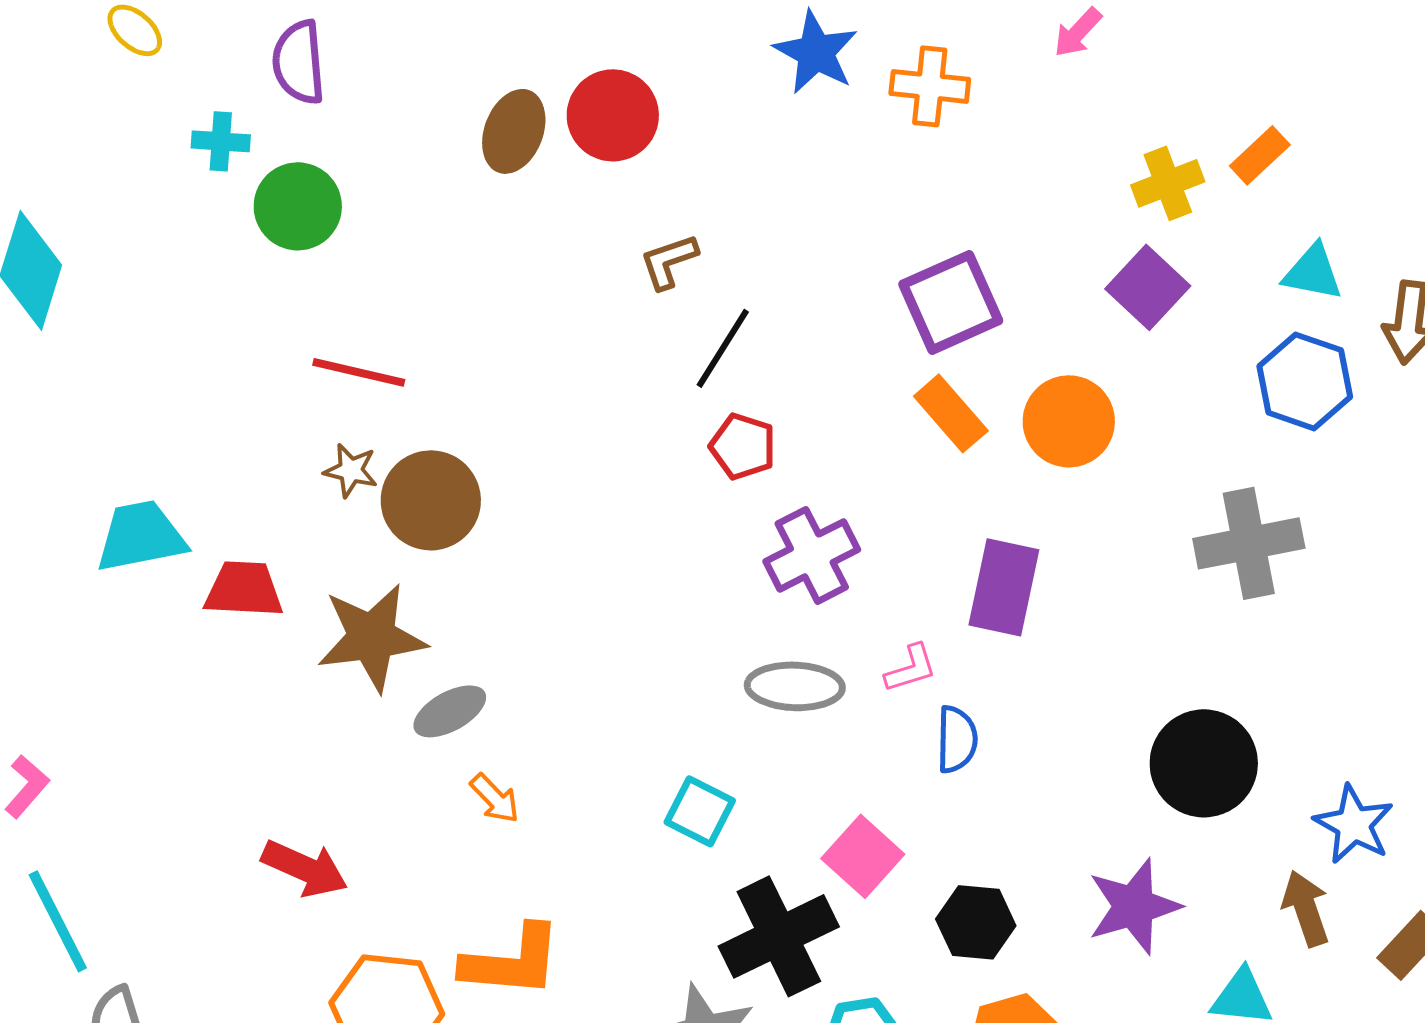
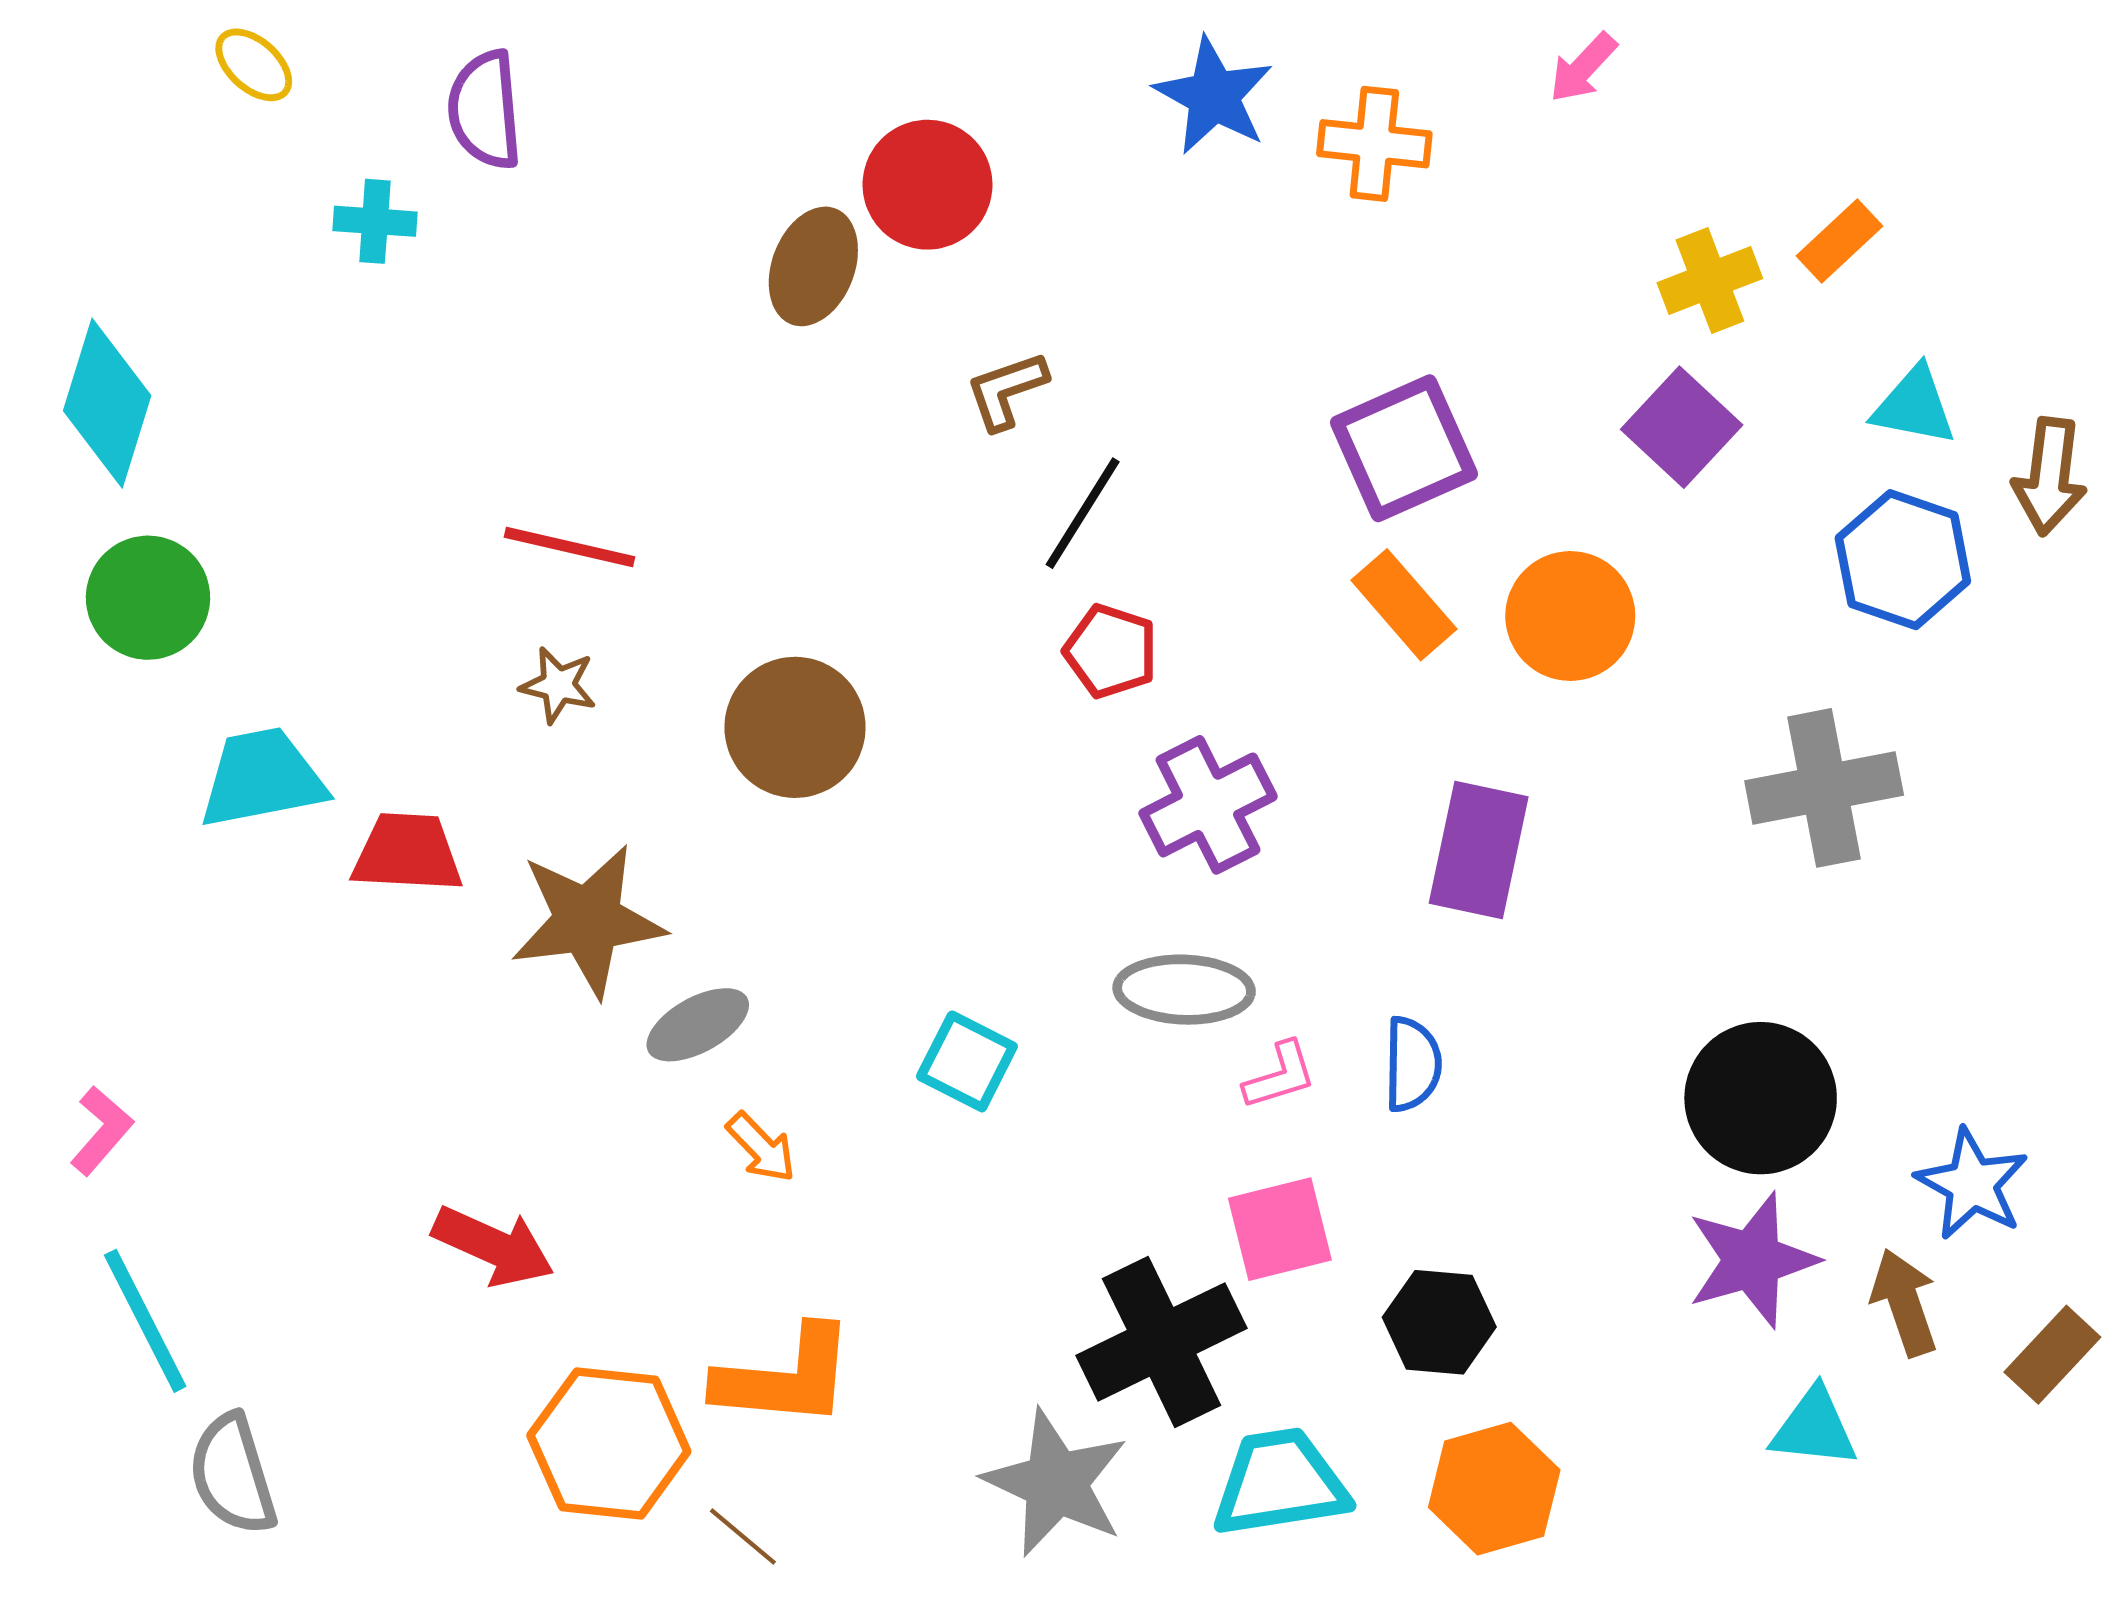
brown ellipse: (514, 131) -> (813, 266), moved
green circle: (298, 206) -> (148, 598), moved
brown circle: (431, 500) -> (795, 727), moved
pink L-shape: (911, 668) -> (1280, 1076), moved
cyan square: (700, 811) -> (967, 1061), moved
pink square: (863, 856) -> (1280, 1229), turned 34
purple star: (1134, 906) -> (1752, 1260), moved

